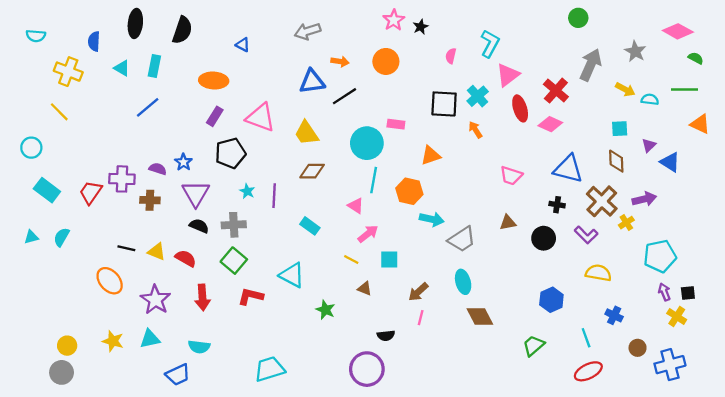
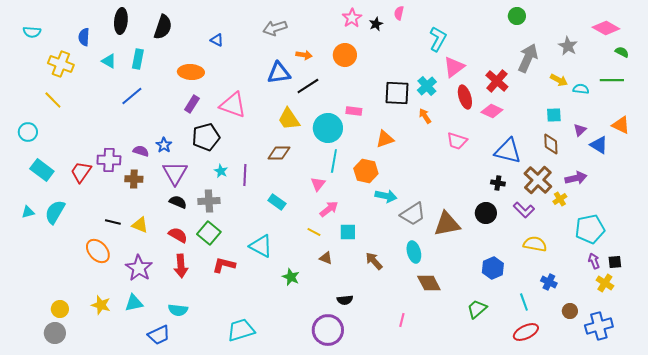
pink semicircle: (451, 56) -> (399, 13), moved
orange triangle: (700, 124) -> (621, 125), moved
yellow trapezoid: (306, 133) -> (289, 119), moved
pink trapezoid: (511, 176) -> (457, 141), moved
pink triangle: (356, 206) -> (318, 184), turned 35
brown triangle: (508, 223) -> (447, 224), moved, size x1.8
cyan semicircle: (62, 237) -> (55, 212), size x1.4
red semicircle: (186, 258) -> (178, 235), moved
brown arrow: (418, 292) -> (374, 261), turned 90
pink line: (421, 318) -> (402, 320), moved

